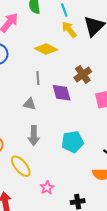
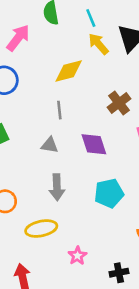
yellow diamond: (46, 49) -> (69, 71), turned -40
purple diamond: (62, 93) -> (94, 144), moved
yellow ellipse: (21, 166) -> (41, 229), turned -60

